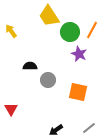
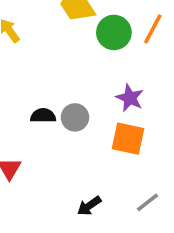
purple star: (79, 54) -> (130, 98), moved
black semicircle: (30, 66) -> (43, 116), moved

